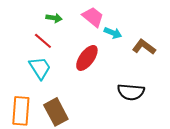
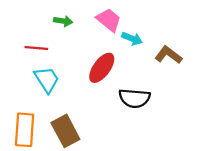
red line: (43, 41) -> (36, 48), moved, turned -36
black semicircle: (131, 92) -> (134, 98), moved

